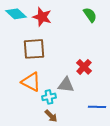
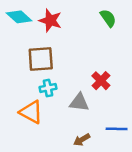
orange triangle: (31, 82) -> (31, 112), moved
cyan cross: (49, 97) -> (48, 88), moved
brown arrow: (51, 116) -> (82, 140), moved, turned 104

